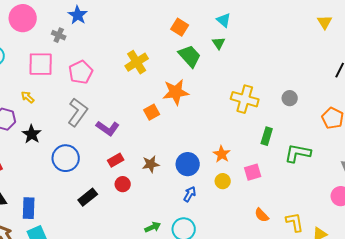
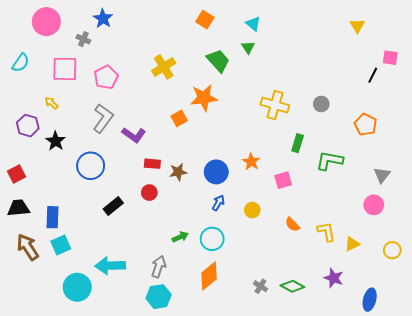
orange square: (180, 27) -> (205, 20), moved
red rectangle: (116, 160) -> (152, 164), moved, turned 35
yellow circle: (223, 181) -> (252, 210), moved

